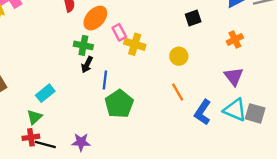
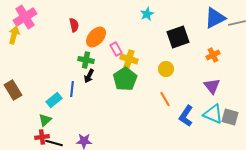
black square: (193, 18) -> (178, 37), size x1.6
blue line: (105, 80) -> (72, 89), moved
green pentagon: (119, 104) -> (125, 79), moved

